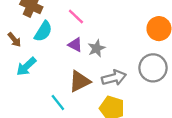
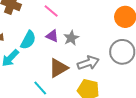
cyan semicircle: (43, 31) -> (28, 40), moved

